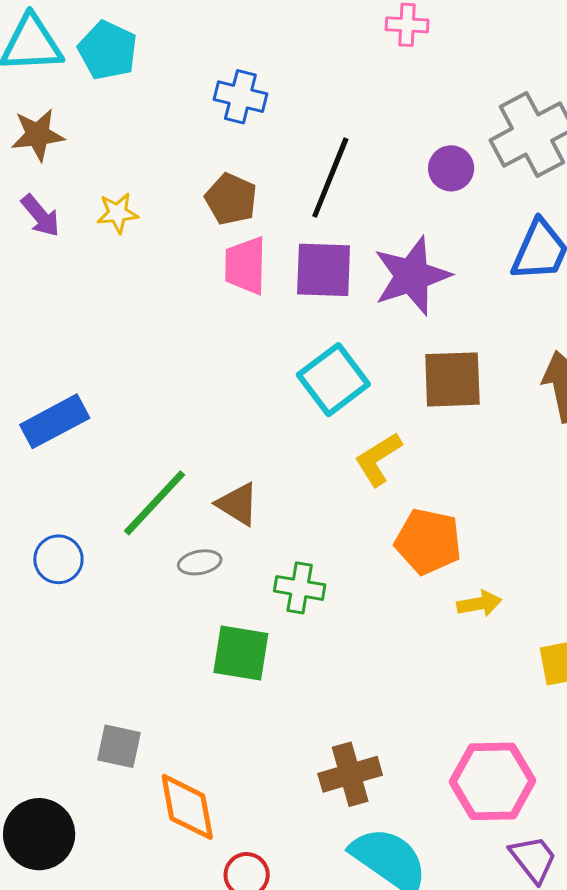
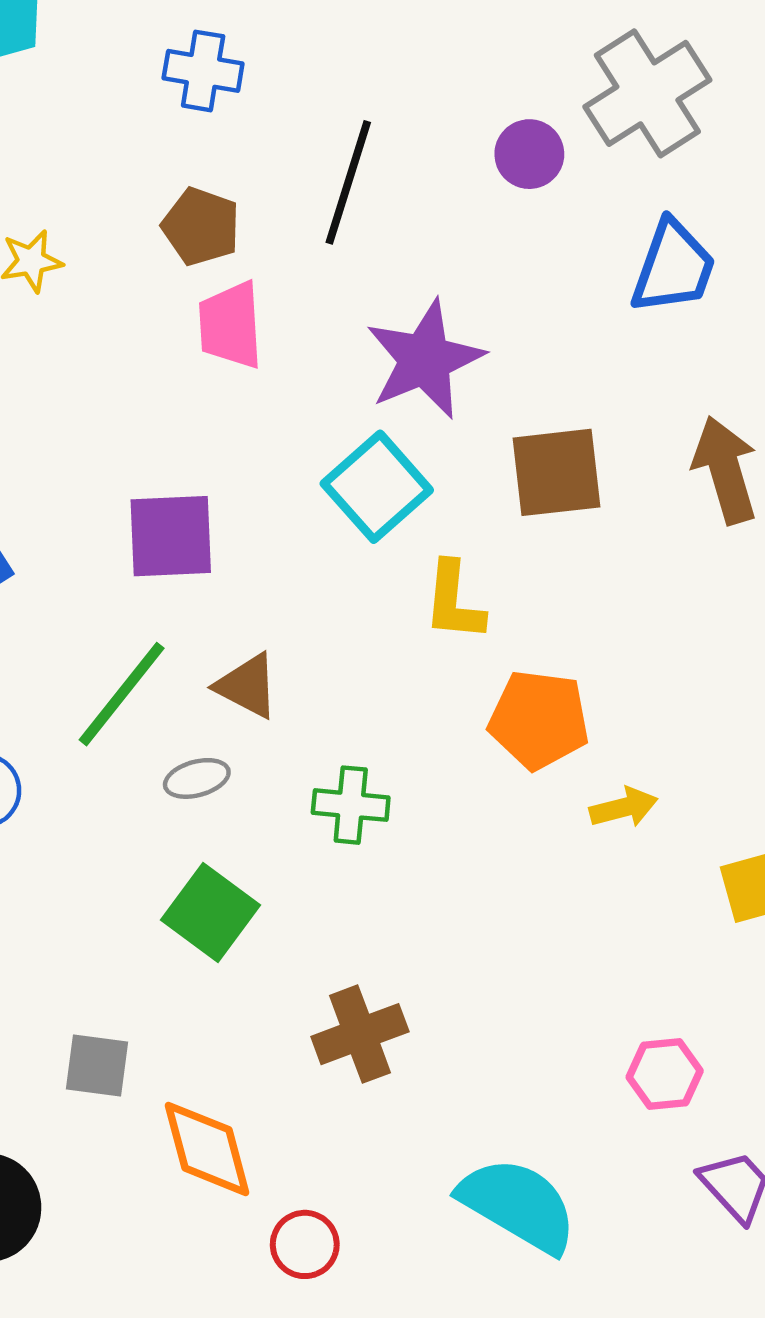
purple square: (324, 270) -> (171, 536), moved
purple star: (412, 276) -> (425, 359), moved
yellow L-shape: (378, 459) -> (454, 601), turned -48
green square: (241, 653) -> (211, 912), moved, turned 32
brown cross: (350, 774) -> (360, 1034), moved
pink hexagon: (493, 781) -> (665, 1074), size x0.6

